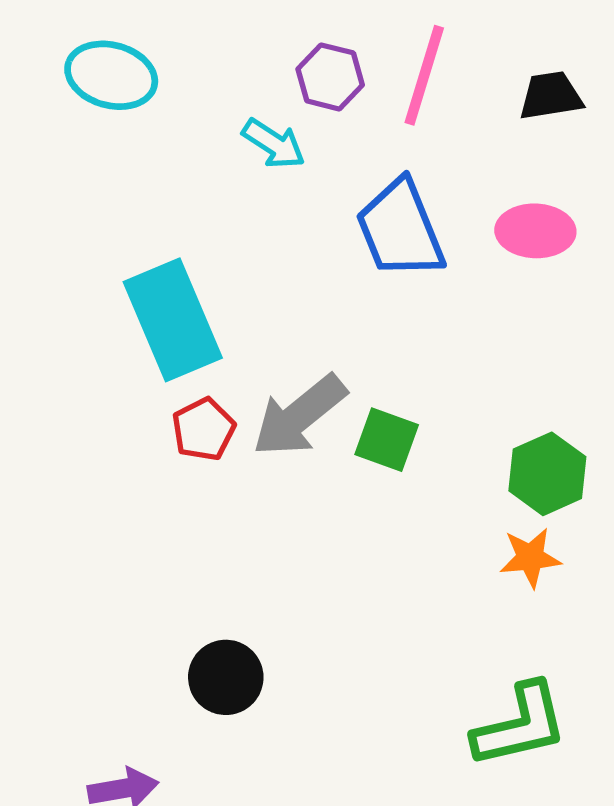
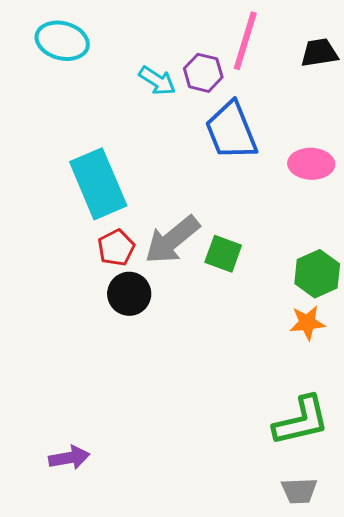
purple hexagon: (330, 77) -> (203, 73), moved
pink ellipse: (535, 231) -> (311, 164), moved
black circle: (226, 677) -> (129, 294), moved

